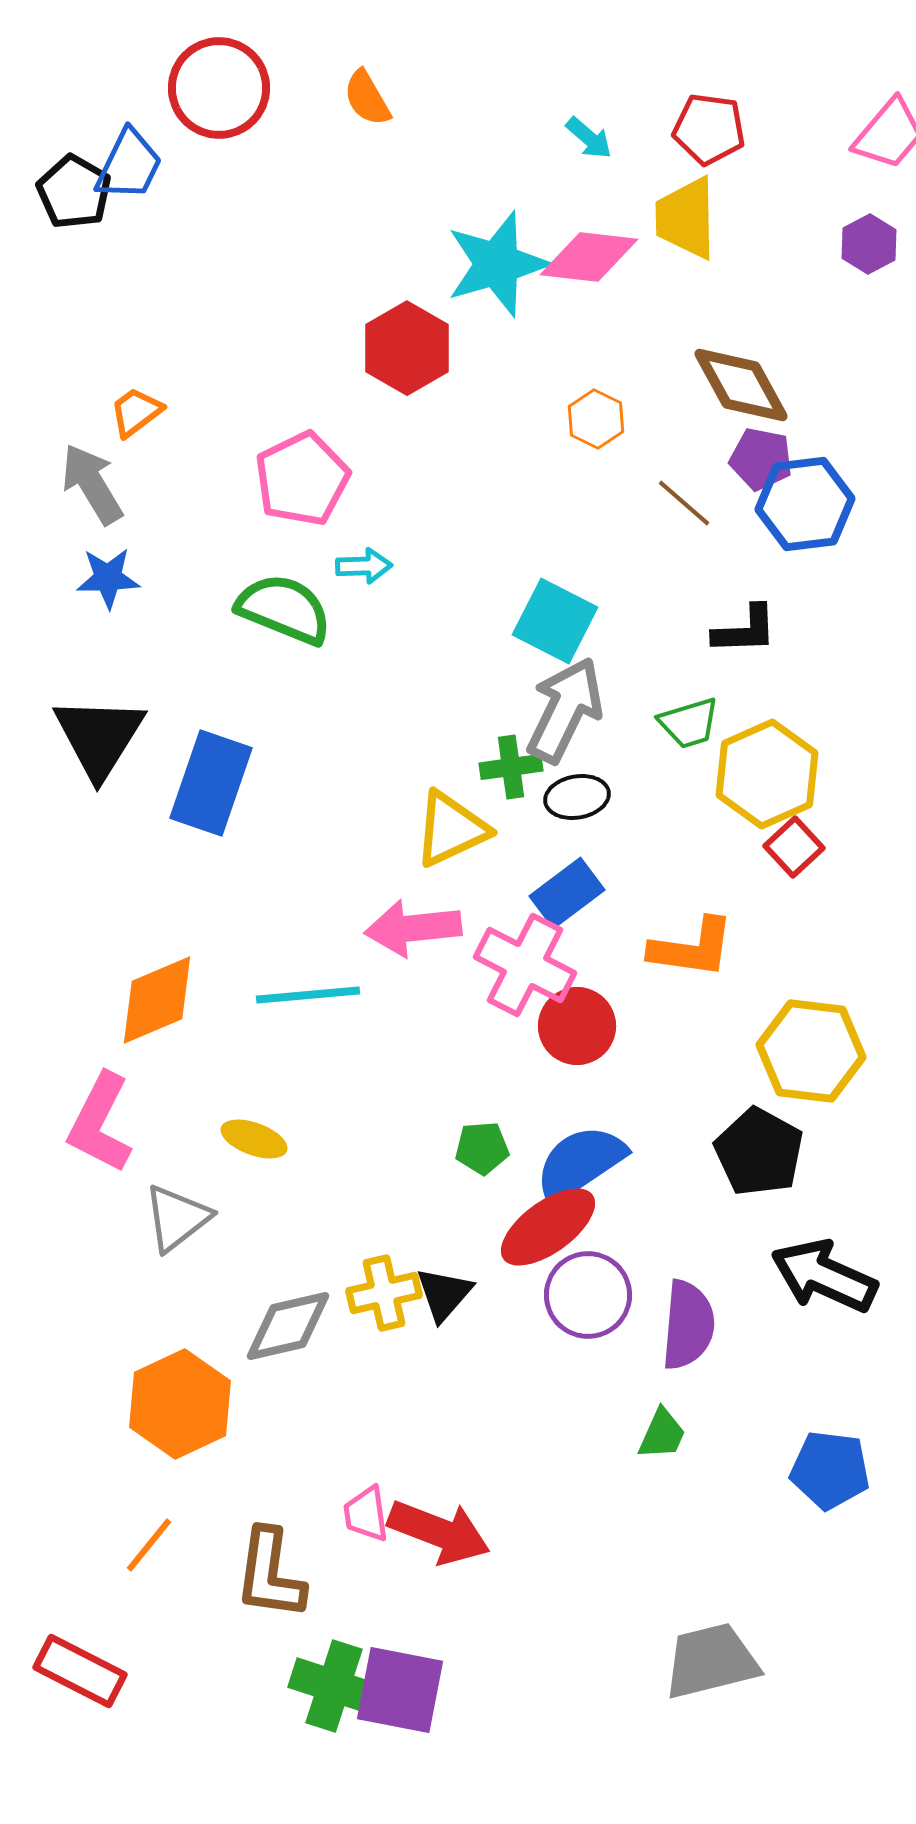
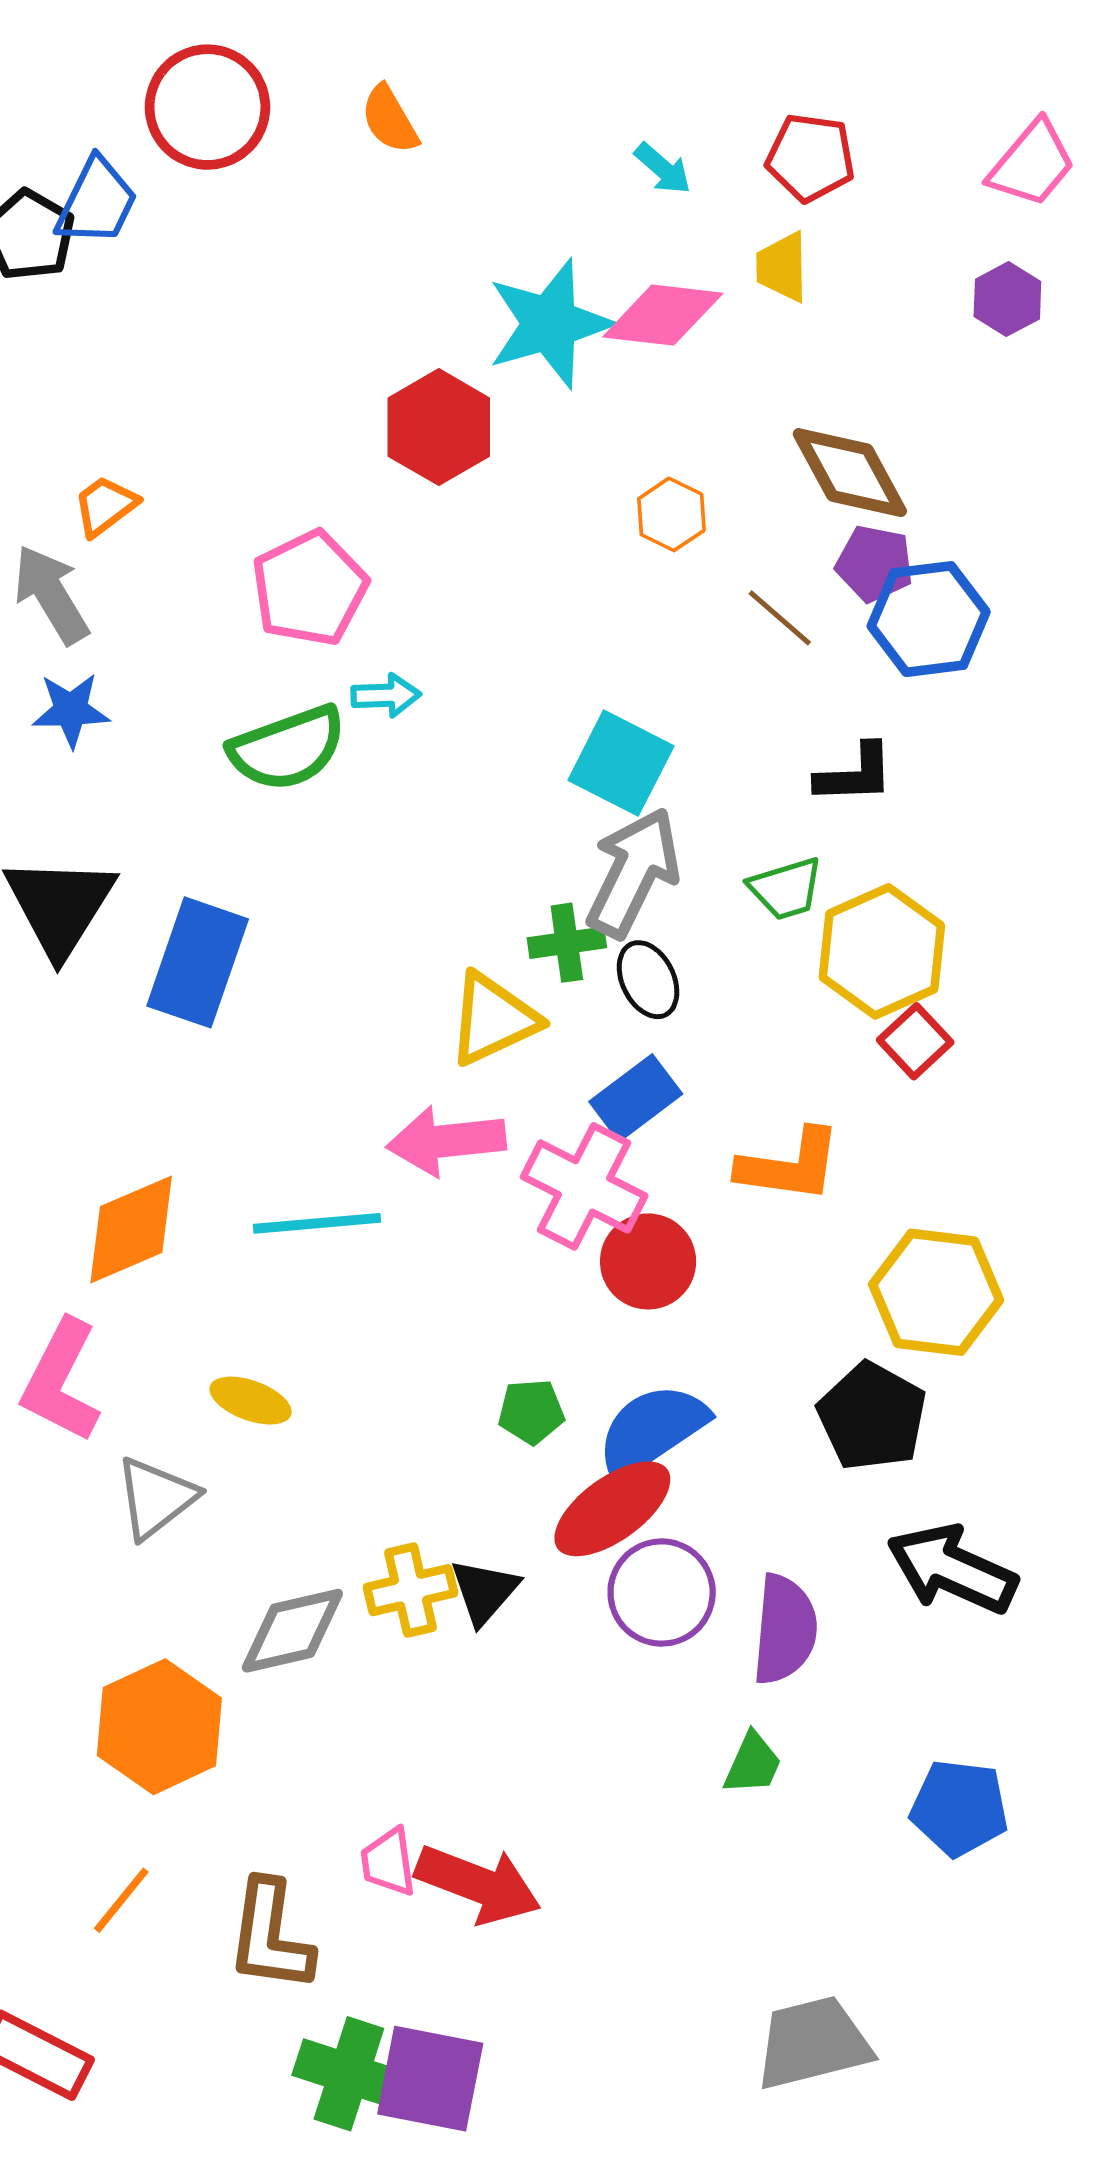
yellow trapezoid: (686, 218) -> (782, 267), size x0.7
green semicircle: (284, 609) -> (287, 748), turned 138
black ellipse: (577, 797) -> (648, 980), turned 74

